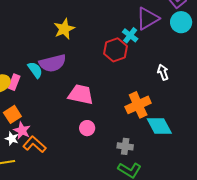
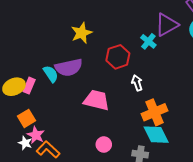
red hexagon: (115, 50) -> (118, 57), moved
white arrow: (163, 72) -> (137, 83), moved
cyan diamond: (159, 126) -> (156, 135), moved
pink circle: (87, 128) -> (104, 144), moved

